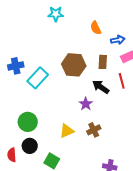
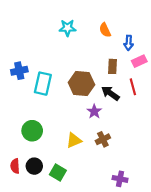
cyan star: (56, 14) -> (67, 28), moved
blue arrow: (118, 40) -> (129, 43), turned 104
brown hexagon: (74, 65) -> (81, 84), moved
cyan rectangle: (38, 78) -> (43, 84), turned -30
black circle: (30, 146) -> (34, 166), moved

